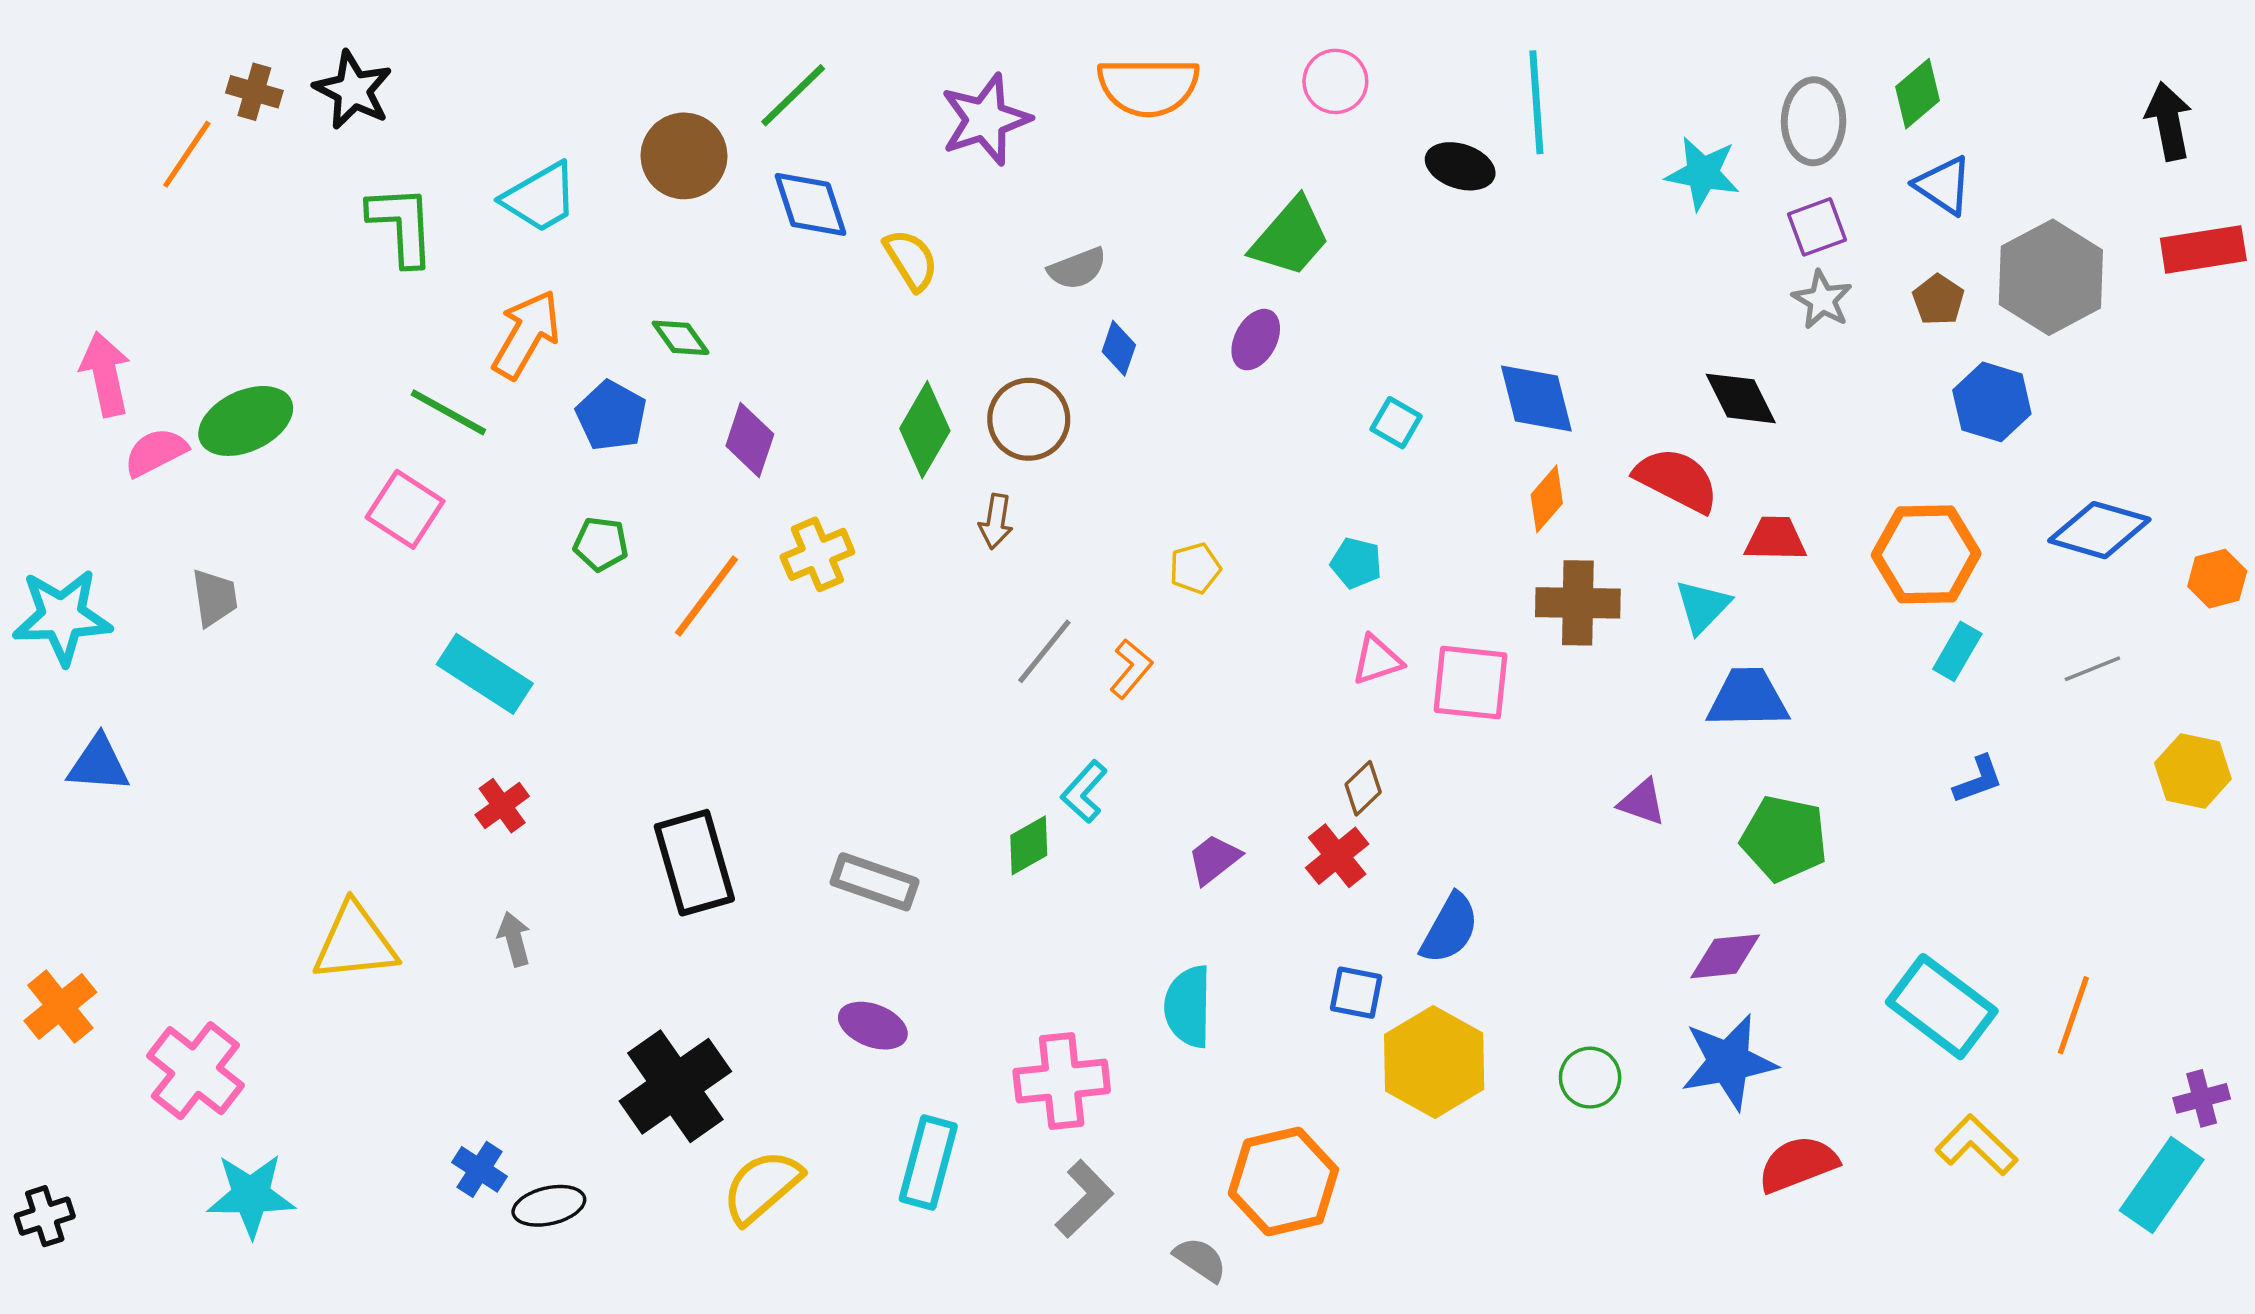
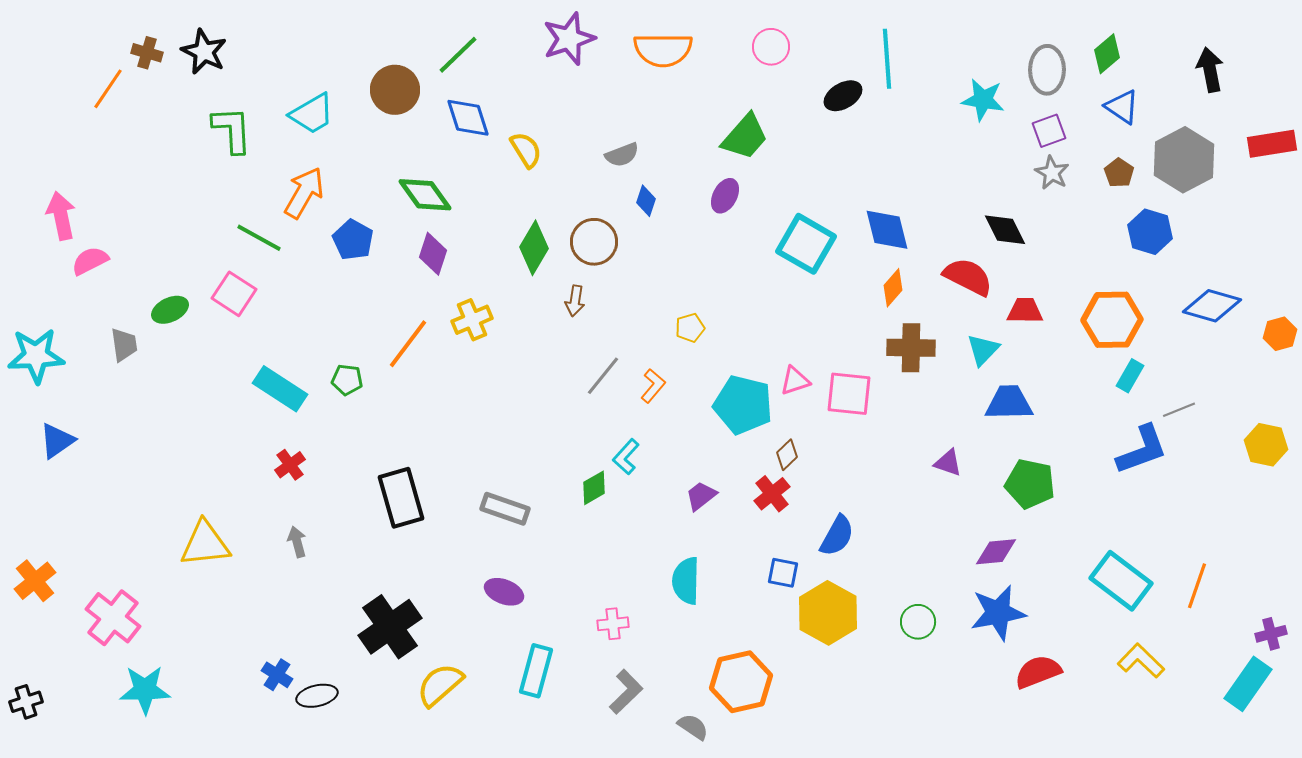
purple star: (985, 120) -> (569, 39), moved
black arrow: (2169, 121) -> (1210, 70), moved
black ellipse: (1460, 166) -> (843, 96), turned -48
green diamond: (681, 338) -> (425, 195), moved, size x1.6
green ellipse: (246, 421) -> (170, 310), moved, size x0.7
cyan square: (1396, 423) -> (806, 244), size x2.0
green pentagon: (601, 544) -> (347, 380), moved
cyan pentagon: (1356, 563) -> (743, 405), moved, size x2.0
gray line: (2092, 669) -> (1179, 410), moved
blue triangle: (98, 764) -> (57, 441), turned -39
blue L-shape: (1978, 780) -> (1142, 450), size x1.8
pink cross: (1062, 1081) -> (613, 624), size x0.6

